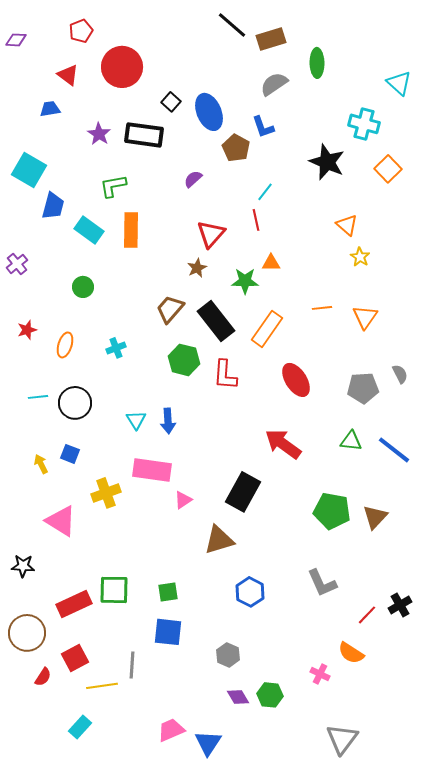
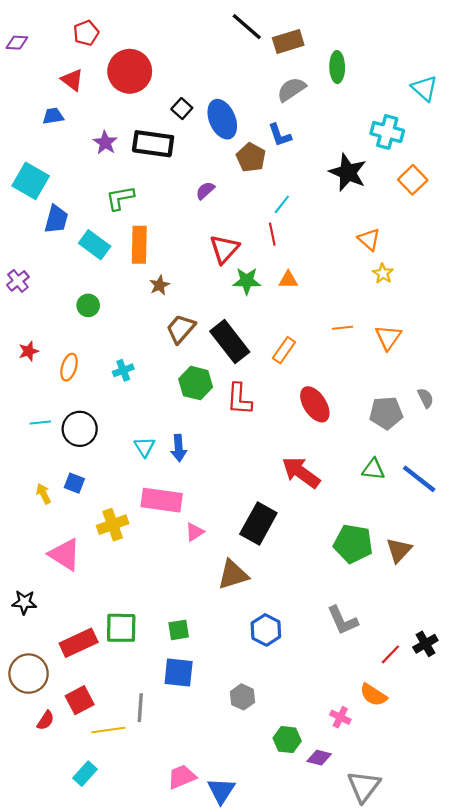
brown star: (197, 268) -> (159, 285), moved
green star: (245, 281) -> (247, 281), moved
orange rectangle: (267, 329) -> (284, 350), size x0.7
purple diamond: (238, 697) -> (319, 758), moved, turned -45

